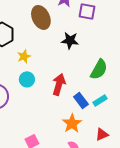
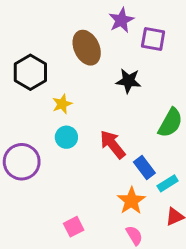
red arrow: (59, 84) -> (113, 144), turned -55
cyan rectangle: (100, 100) -> (168, 183), moved

